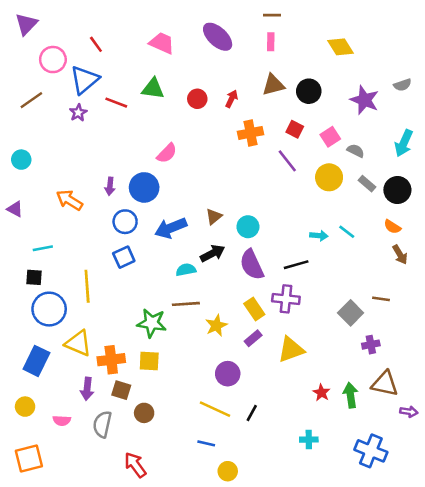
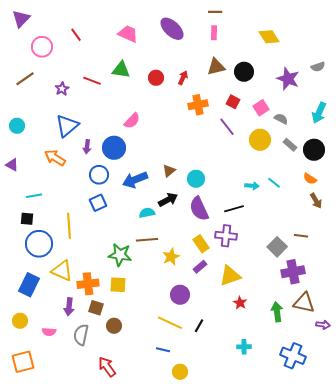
blue triangle: (85, 80) -> (67, 126), moved
purple cross: (371, 345) -> (293, 272), size x1.6
red star: (321, 393) -> (240, 303), moved

